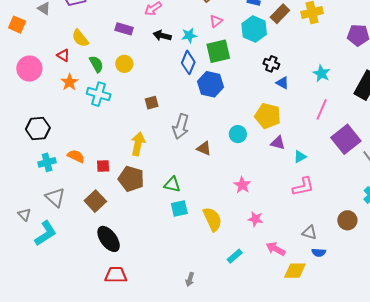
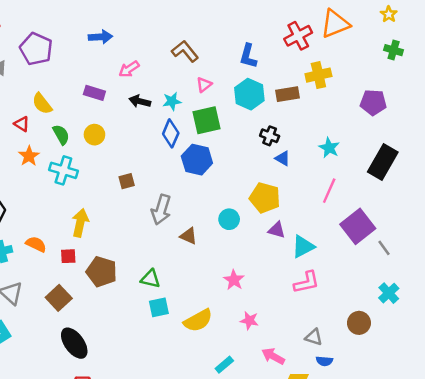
brown rectangle: (280, 14) -> (287, 94), moved, turned 36
yellow arrow: (138, 144) -> (80, 223), moved
cyan triangle: (300, 157) -> (303, 247), size x1.5
yellow semicircle: (212, 219) -> (198, 320), turned 85

